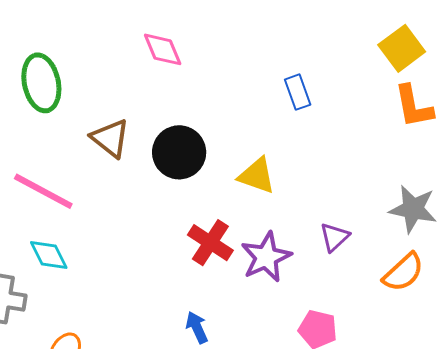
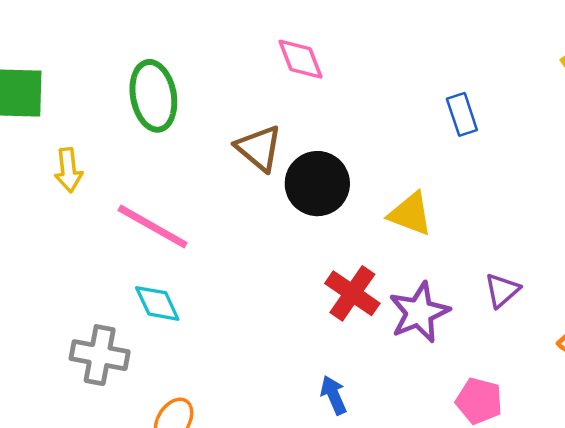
brown triangle: (110, 138) -> (259, 148), moved

